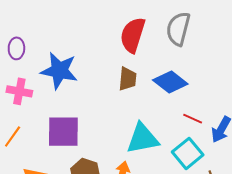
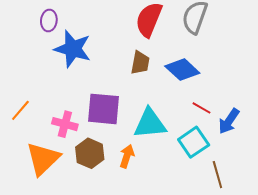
purple ellipse: (16, 48) -> (49, 20), moved
pink cross: (19, 91) -> (65, 124), moved
purple square: (63, 132) -> (103, 109), moved

